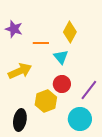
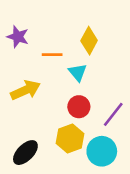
yellow hexagon: (46, 101) -> (70, 139), moved
black ellipse: (20, 120) -> (25, 153), turned 35

